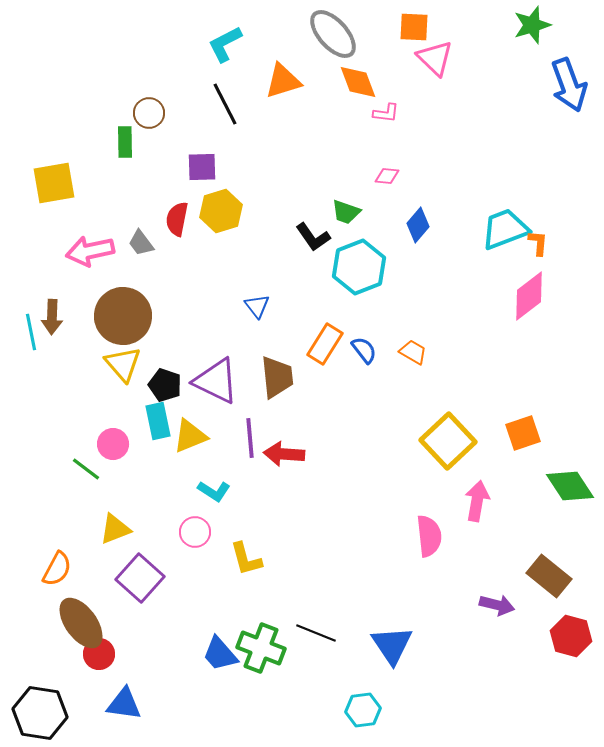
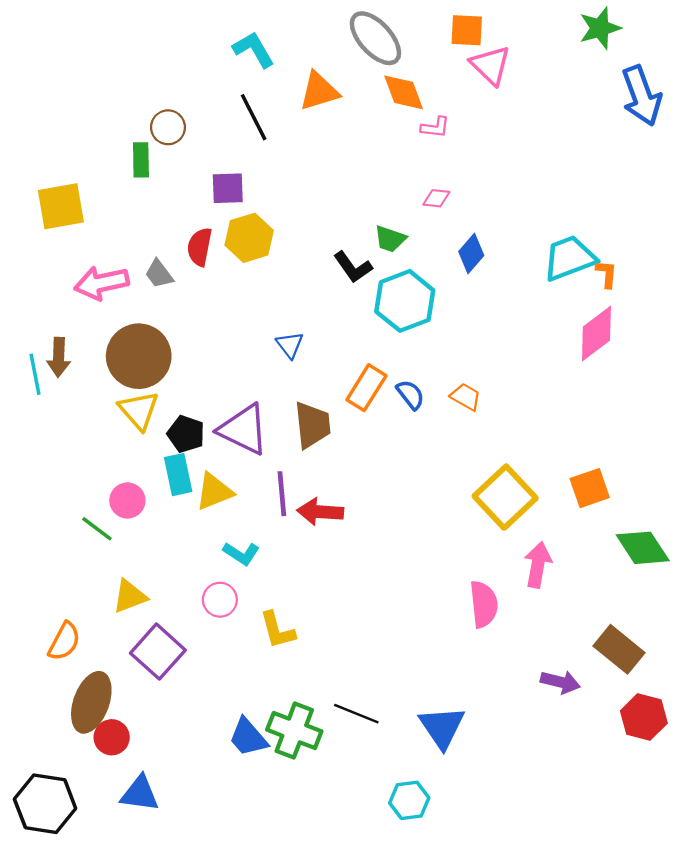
cyan L-shape: (225, 44) -> (254, 49), turned 87
brown ellipse: (81, 623) -> (91, 702), turned 56

